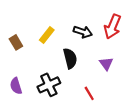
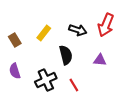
purple triangle: (106, 64) -> (100, 60), turned -48
purple semicircle: (16, 86) -> (15, 71), moved
red line: (89, 93) -> (74, 85), moved

